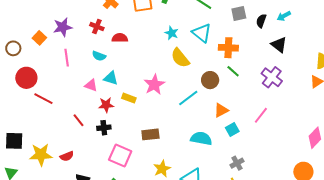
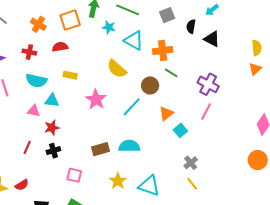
black semicircle: (261, 21) -> (191, 26), moved
cyan star: (172, 33) -> (109, 27), moved
red semicircle: (120, 38) -> (60, 47), moved
cyan semicircle: (99, 56) -> (36, 81), size x1.5
purple cross: (272, 77) -> (208, 84), moved
yellow rectangle: (129, 98) -> (70, 75), moved
red line: (78, 120) -> (27, 147), turned 72
cyan semicircle: (201, 138) -> (129, 146), moved
pink square: (120, 155) -> (74, 175), size x0.7

